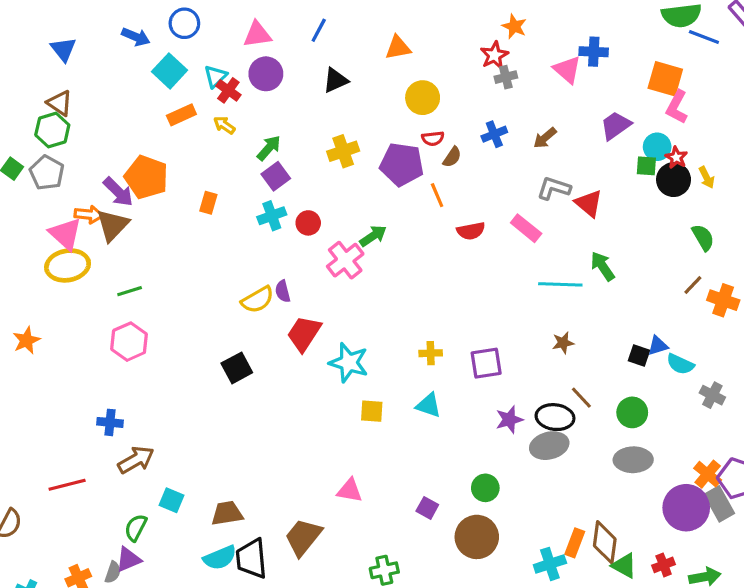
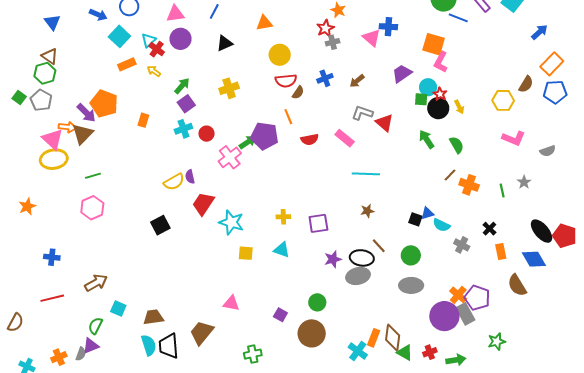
red semicircle: (433, 138) -> (286, 81), size x1.5
purple pentagon: (402, 164) -> (265, 136), moved
green arrow: (603, 266) -> (427, 139), moved
blue cross: (110, 422) -> (52, 257), moved
cyan semicircle: (220, 558) -> (149, 345), turned -85
cyan cross: (550, 564) -> (358, 351), turned -36

